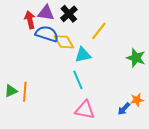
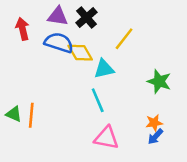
red arrow: (30, 20) -> (23, 29), moved
green star: (136, 58) -> (159, 81), moved
green triangle: (11, 91) -> (14, 114), turned 48
orange star: (137, 100) -> (154, 123), moved

